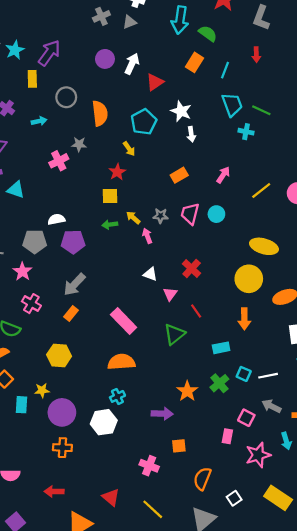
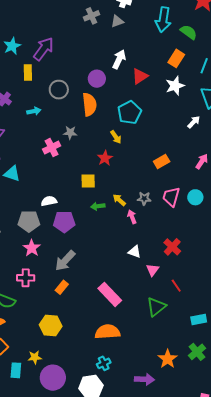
purple circle: (105, 59) -> (97, 79), moved
white star: (181, 111) -> (175, 86), moved, turned 30
white arrow: (191, 134) -> (194, 122), moved, turned -128
yellow square: (110, 196) -> (88, 181), moved
pink star: (22, 271) -> (32, 248), moved
pink cross: (31, 304) -> (26, 278), turned -30

